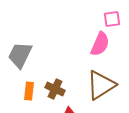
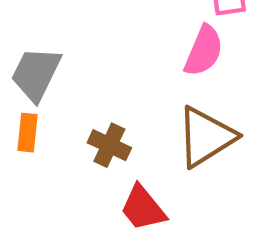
orange rectangle: (29, 91) -> (28, 133), moved

